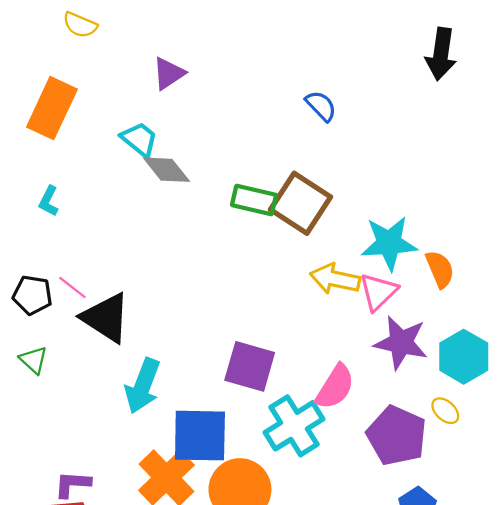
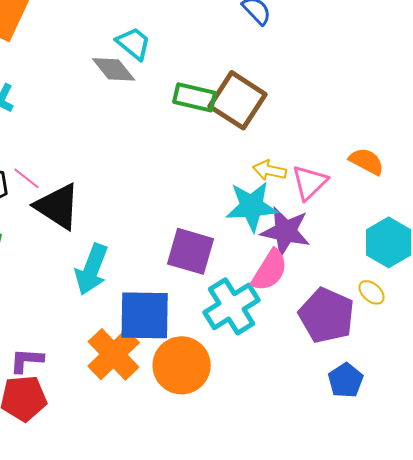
cyan trapezoid: (139, 139) -> (134, 43), moved
cyan star: (389, 243) -> (252, 206), moved
orange semicircle: (440, 269) -> (367, 161), turned -39
yellow arrow: (335, 279) -> (270, 170), size x0.7
purple star: (401, 343) -> (286, 231), moved

